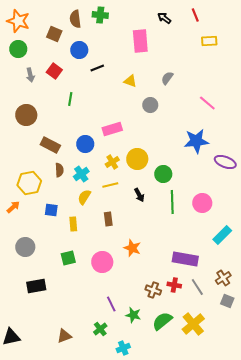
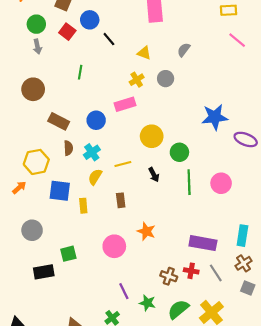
green circle: (18, 49) -> (36, 24), moved
black line: (97, 68) -> (109, 39), turned 72
red square: (54, 71) -> (67, 32), moved
pink line: (207, 103) -> (237, 40), moved
yellow cross: (112, 162) -> (137, 80), moved
blue square: (51, 210) -> (60, 191), size x1.5
cyan rectangle: (222, 235) -> (242, 236), moved, turned -36
green square: (68, 258) -> (68, 254), moved

